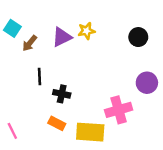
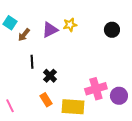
purple circle: (147, 83) -> (119, 96), moved
black cross: (62, 94) -> (50, 76), turned 32
orange rectangle: (57, 123) -> (46, 100), turned 32

